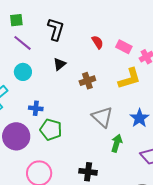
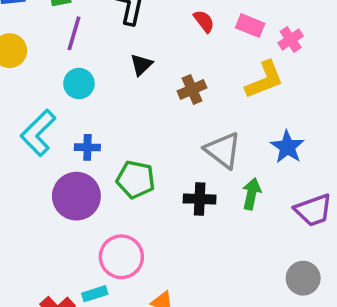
purple line: (22, 43) -> (74, 33), turned 72
blue cross: (36, 108) -> (87, 147), moved
black cross: (88, 172) -> (200, 199), moved

